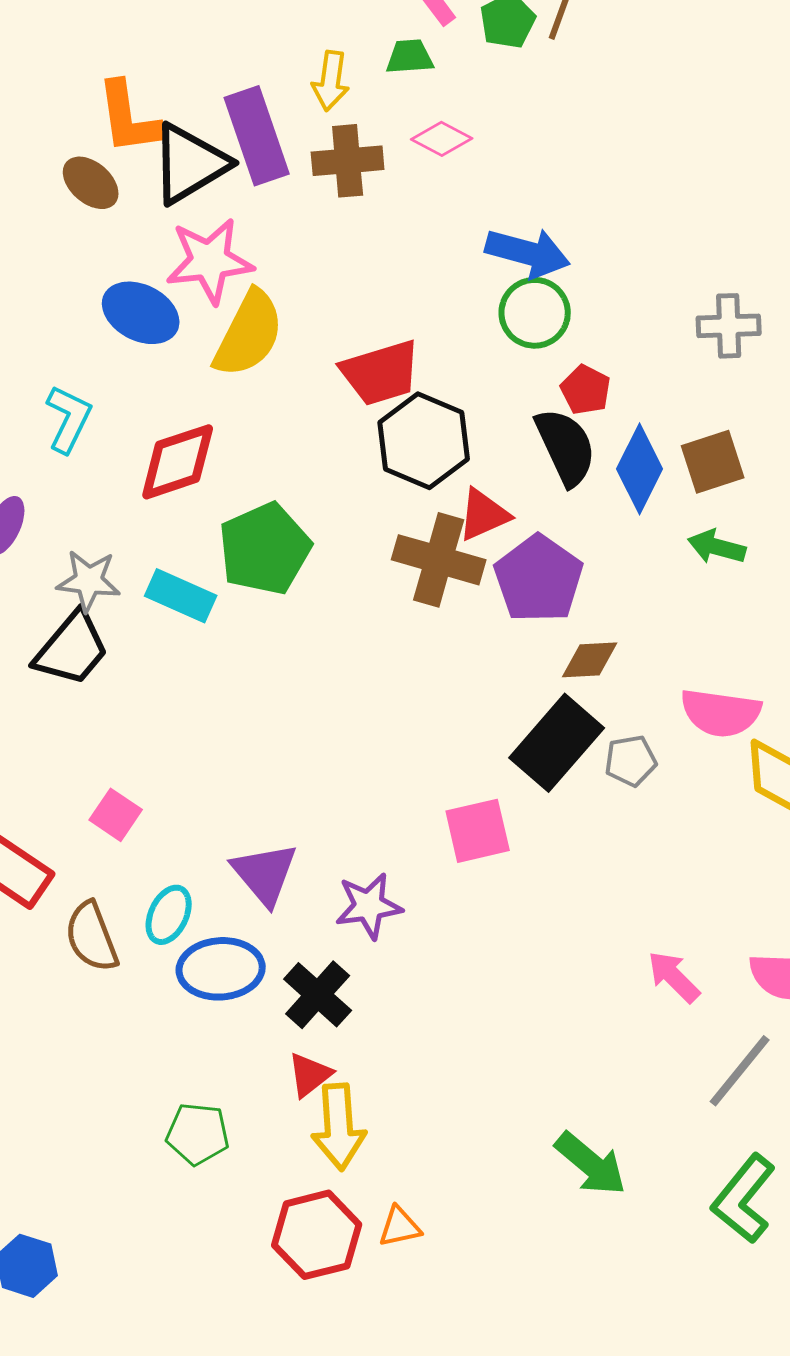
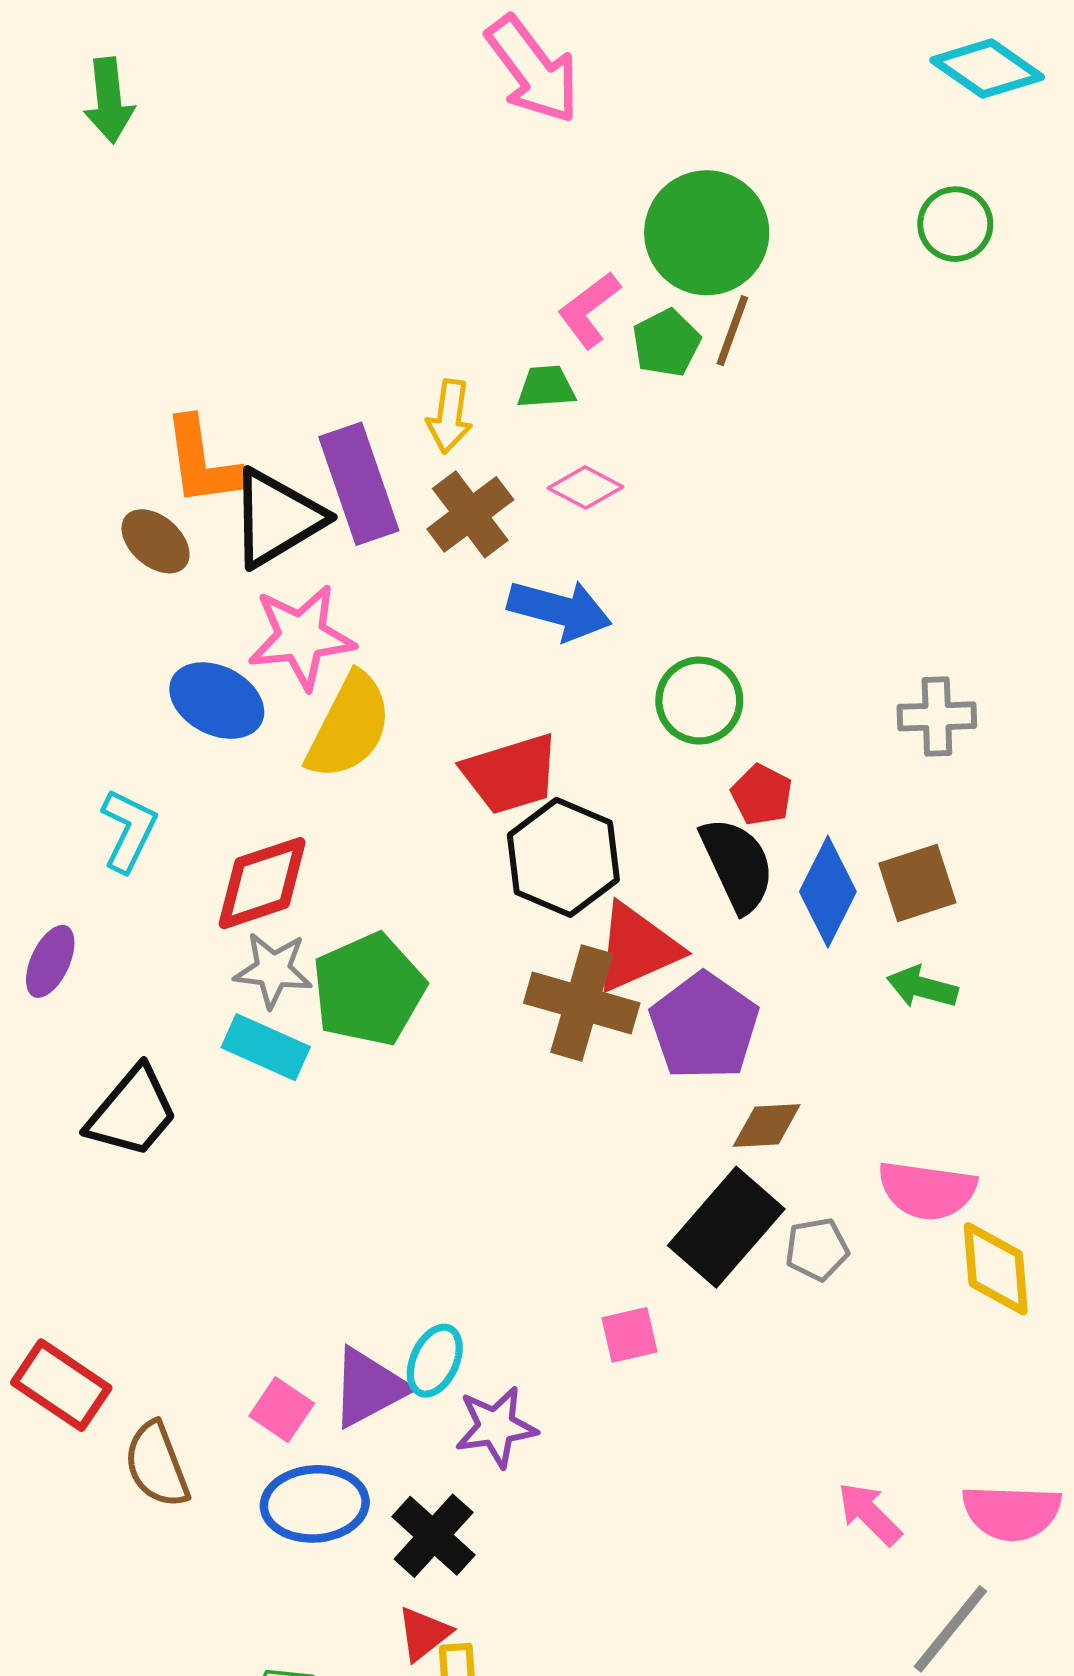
brown cross: (348, 161) -> (470, 514), turned -32
blue arrow: (528, 253) -> (560, 610), moved
red triangle: (484, 515) -> (637, 948), size x1.4
gray star: (89, 581) -> (273, 970), moved
pink square: (116, 815) -> (282, 1410), moved
pink square: (478, 831) -> (630, 1335), size x0.7
purple triangle: (265, 874) -> (369, 1388), turned 42
cyan ellipse: (169, 915) -> (435, 1361), moved

